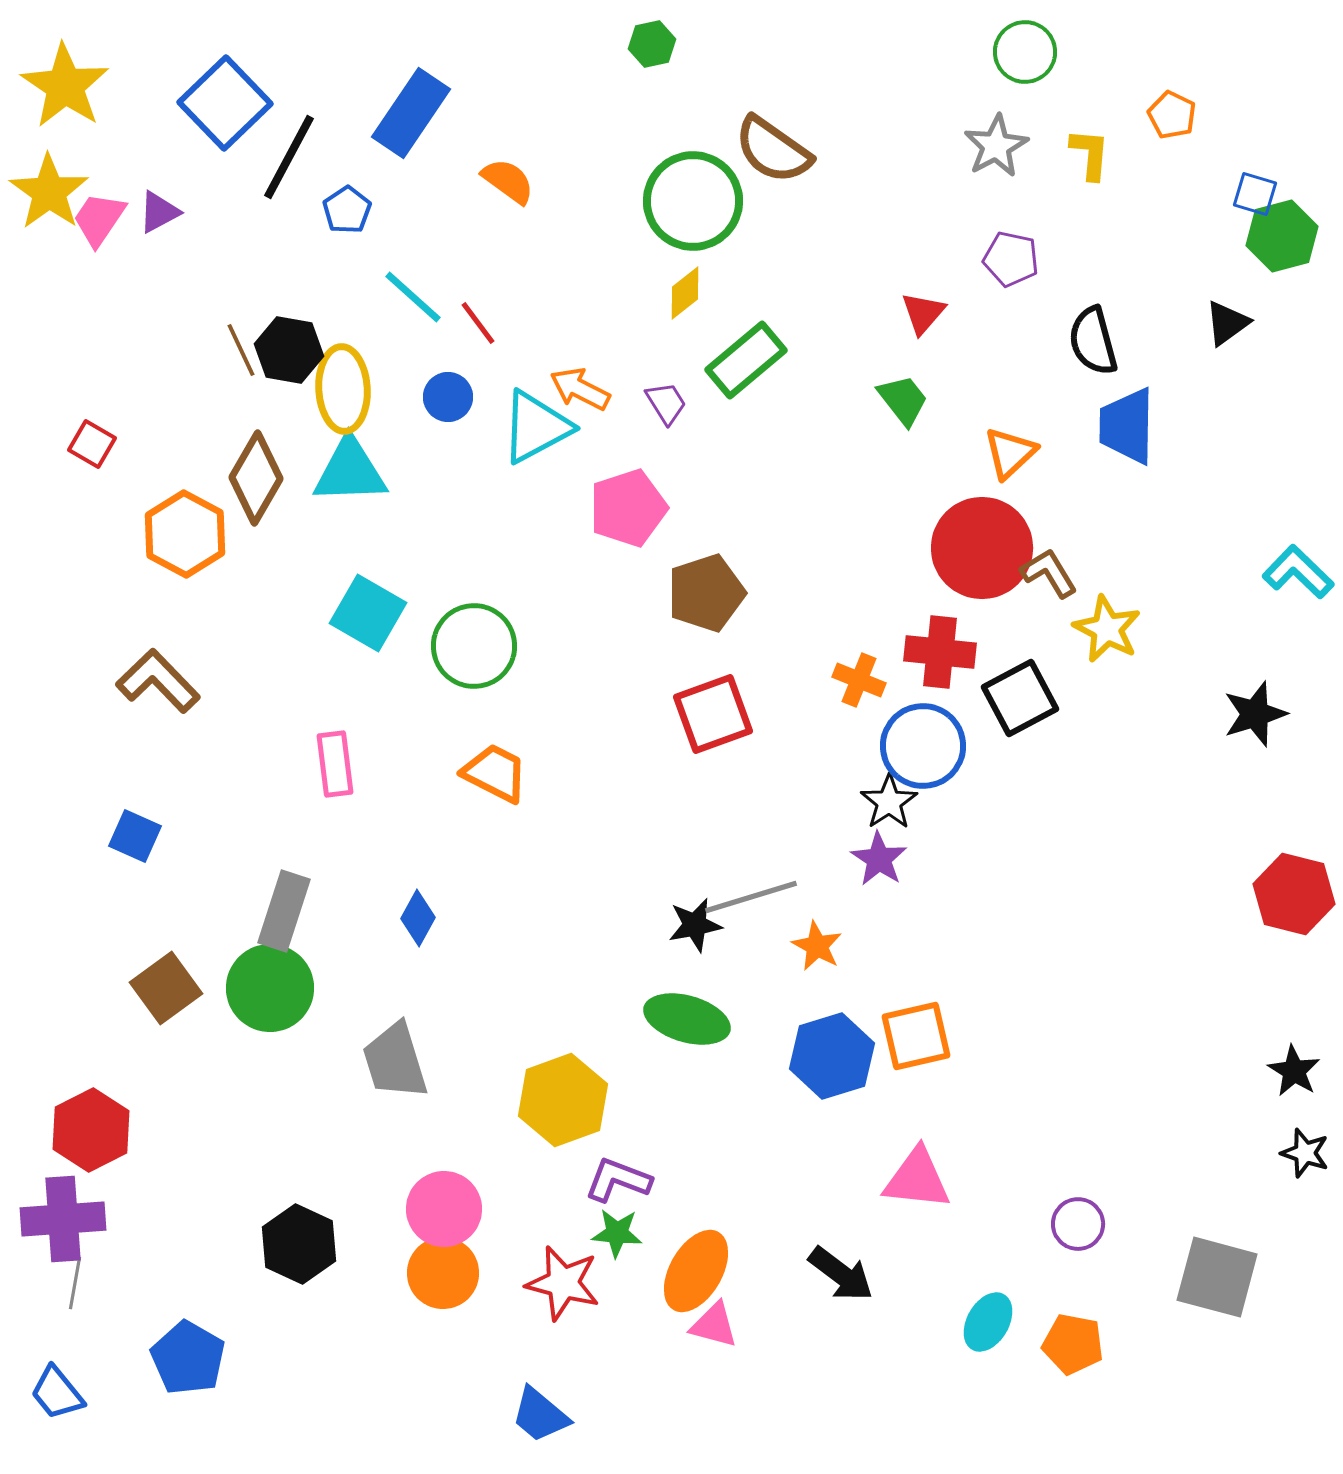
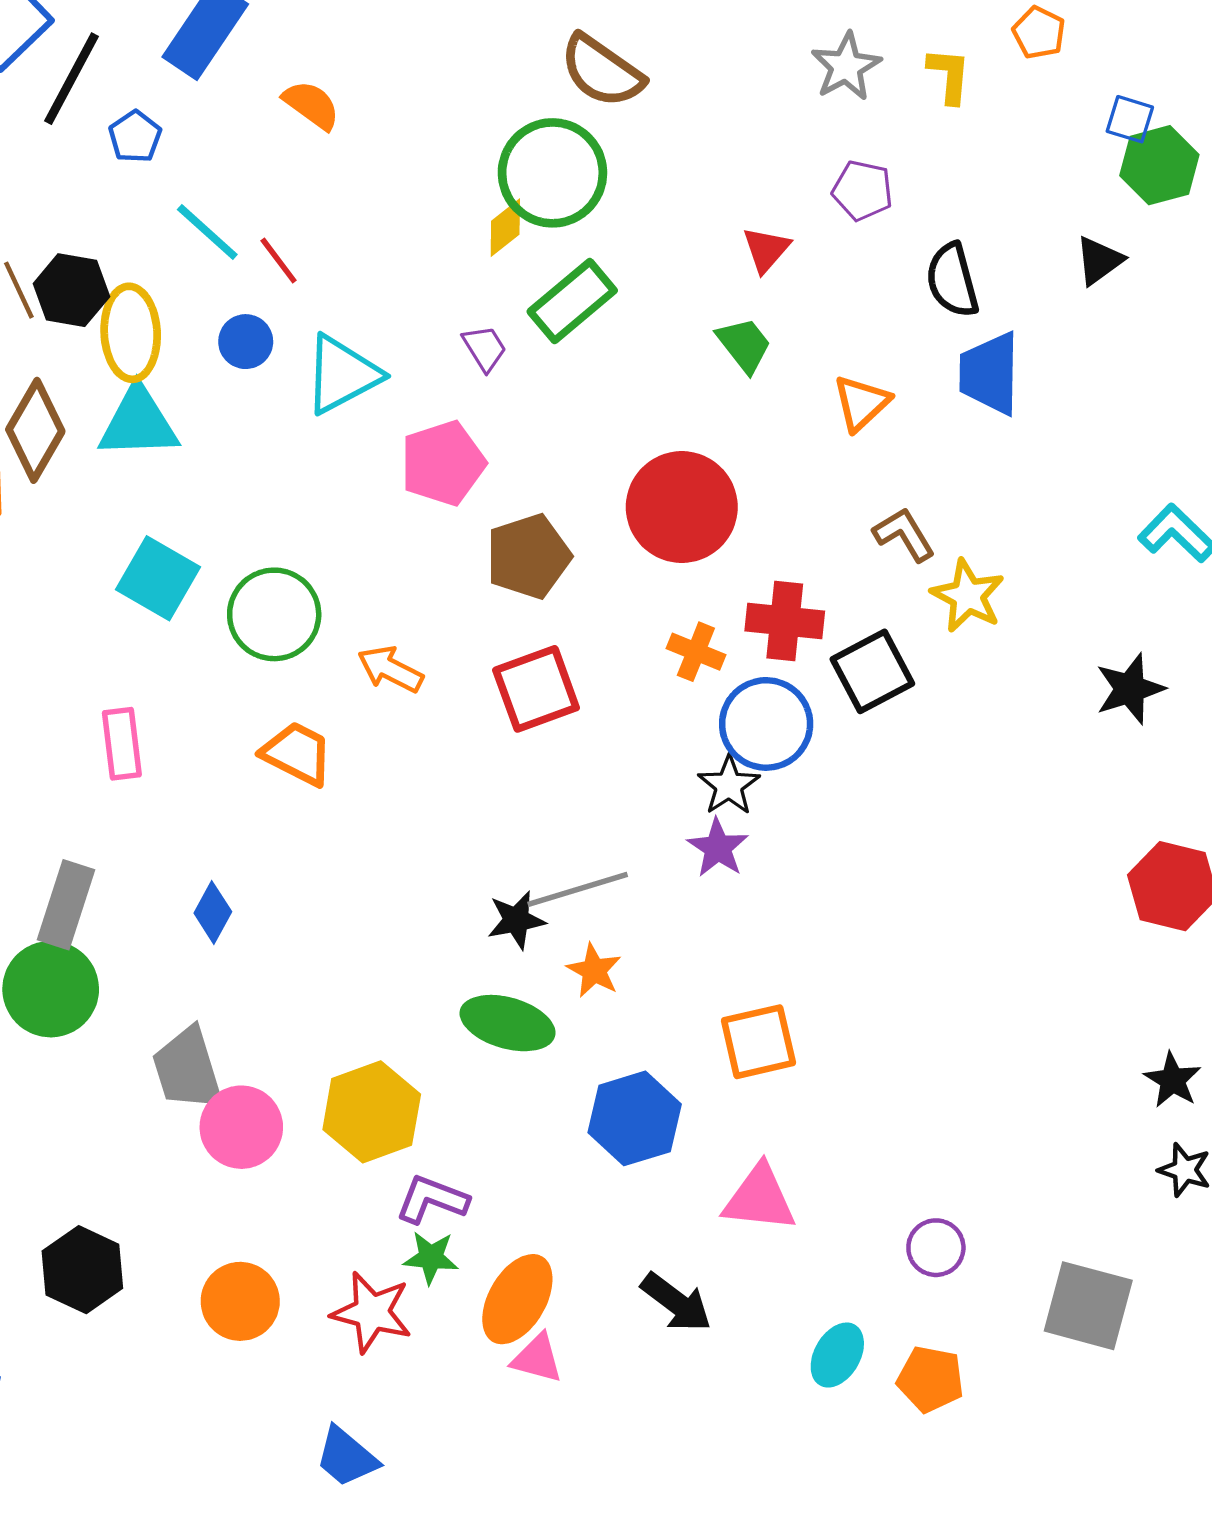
green circle: (693, 201) -> (552, 173), moved
orange arrow: (580, 389) -> (390, 669), moved
red circle: (982, 548) -> (682, 507), moved
orange star: (817, 946) -> (594, 970), moved
blue hexagon: (832, 1056) -> (635, 1118), moved
pink circle: (444, 1209) -> (241, 1127), moved

